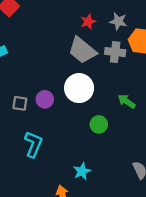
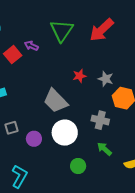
gray trapezoid: (82, 50) -> (55, 101), moved
gray cross: (115, 52) -> (100, 120), moved
gray square: (20, 103) -> (11, 128), moved, turned -32

